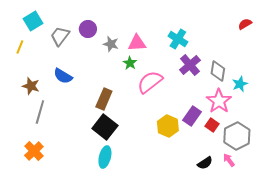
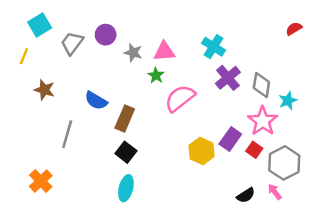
blue semicircle: (63, 76) -> (96, 101), moved
brown star: (31, 86) -> (44, 90), moved
gray line: (40, 112) -> (67, 134), moved
black square: (105, 127) -> (126, 152), size x0.7

